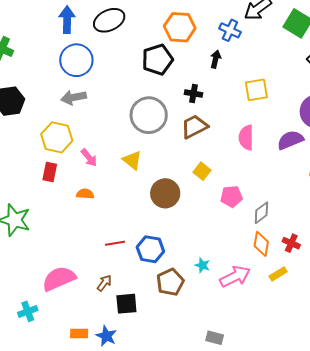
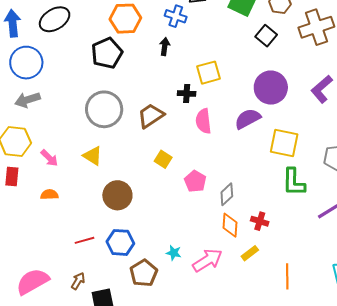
black cross: (193, 94) -> (187, 93), moved
brown circle: (165, 193) -> (117, 195), moved
pink pentagon: (231, 197) -> (195, 181), turned -30

